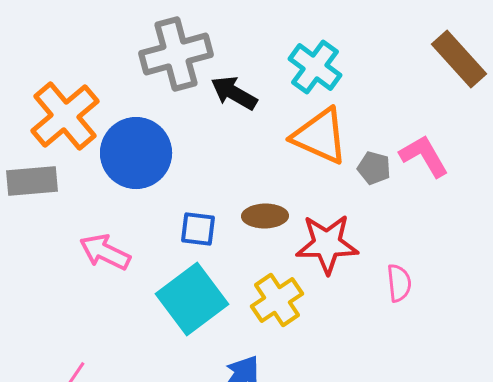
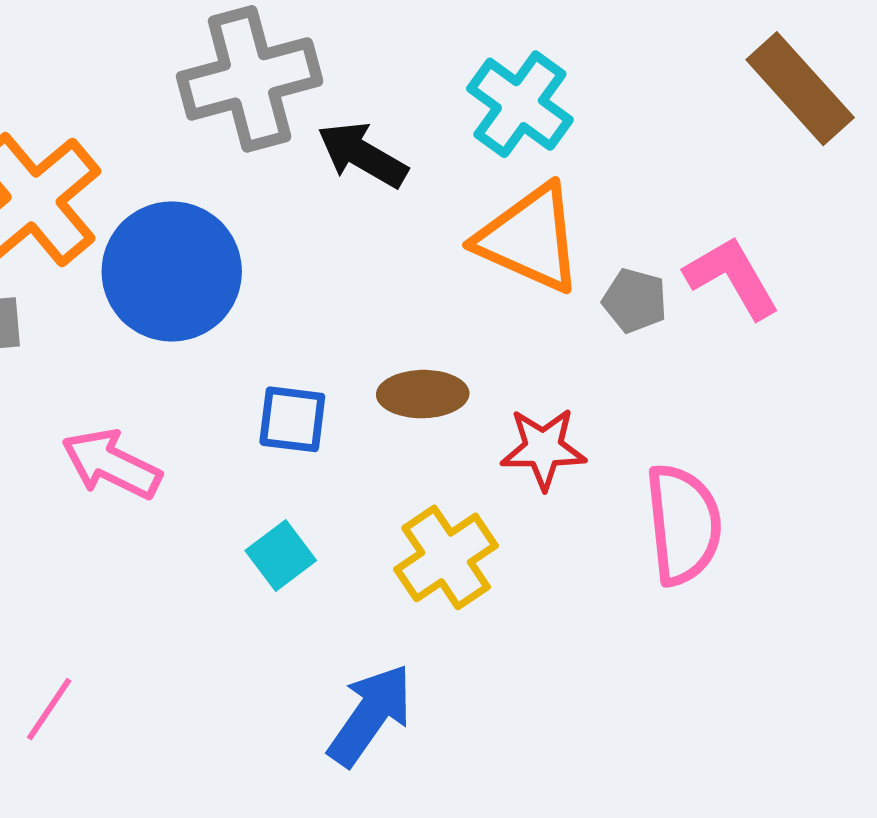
red star: (327, 244) -> (543, 449), size x0.7
pink semicircle: (399, 283) -> (683, 524), size x1.6
cyan square: (192, 299) -> (281, 556), size x0.5

